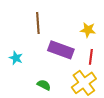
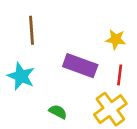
brown line: (38, 23) -> (32, 30), moved
cyan star: (16, 58) -> (21, 76), size x1.5

